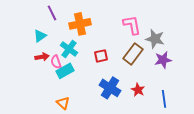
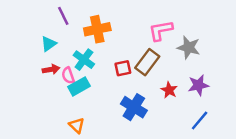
pink L-shape: (132, 25) -> (161, 30), turned -90
brown rectangle: (133, 54) -> (147, 62), moved
purple star: (163, 60) -> (198, 85), moved
red star: (138, 90) -> (169, 90), moved
blue line: (164, 99) -> (200, 121), turned 48

